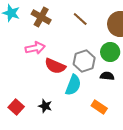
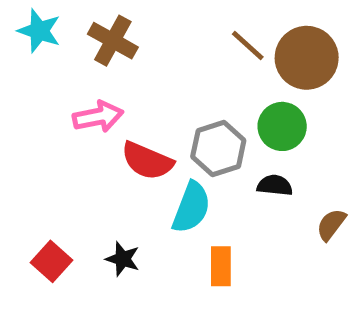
brown line: (80, 19) -> (248, 46), moved
orange rectangle: (99, 107) -> (221, 266), moved, turned 56

